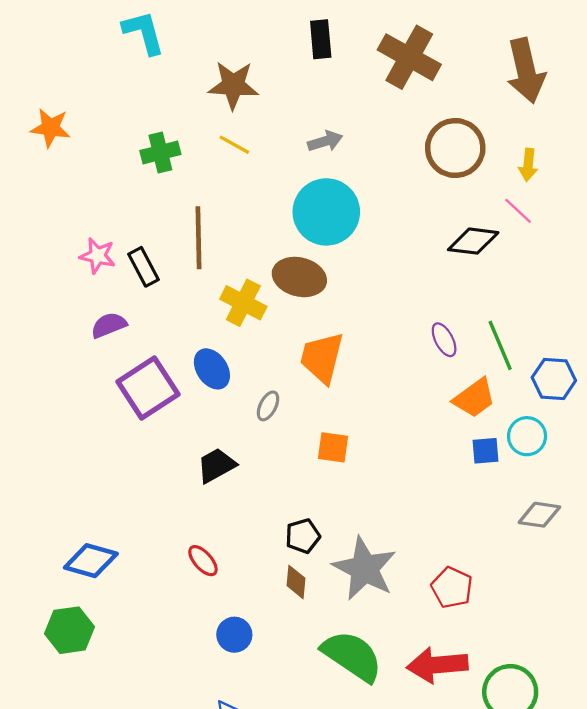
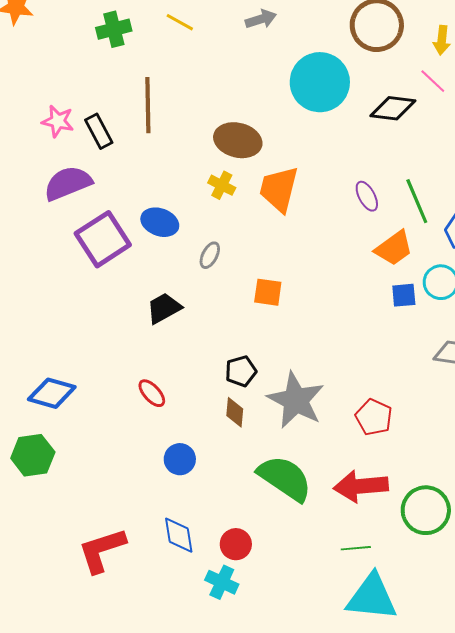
cyan circle: (326, 212) -> (320, 82), moved
yellow cross: (243, 303) -> (222, 185), moved, size x0.7
purple semicircle: (109, 325) -> (68, 183), size x1.5
orange trapezoid: (322, 358) -> (279, 189), moved
blue ellipse: (212, 369) -> (160, 222), turned -36

